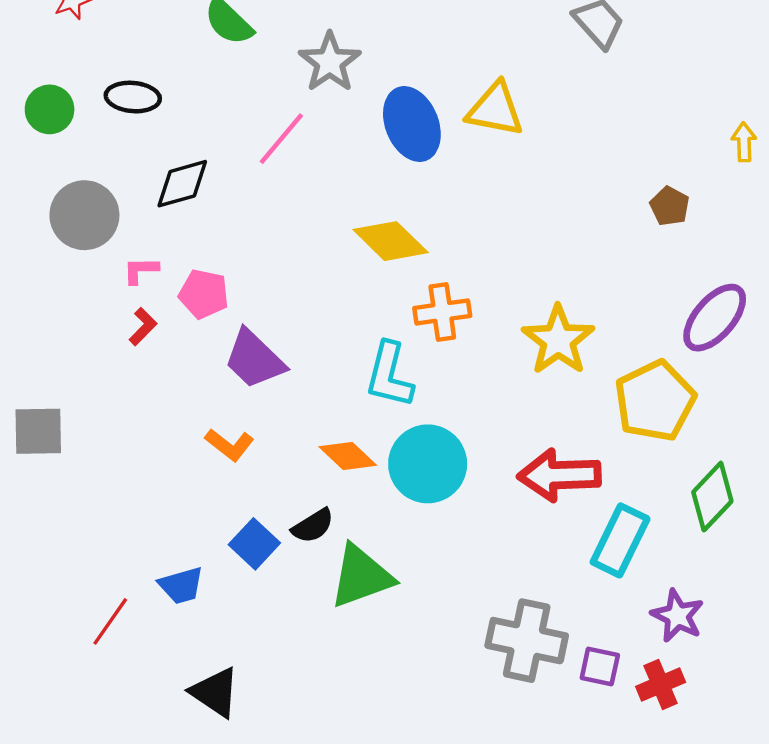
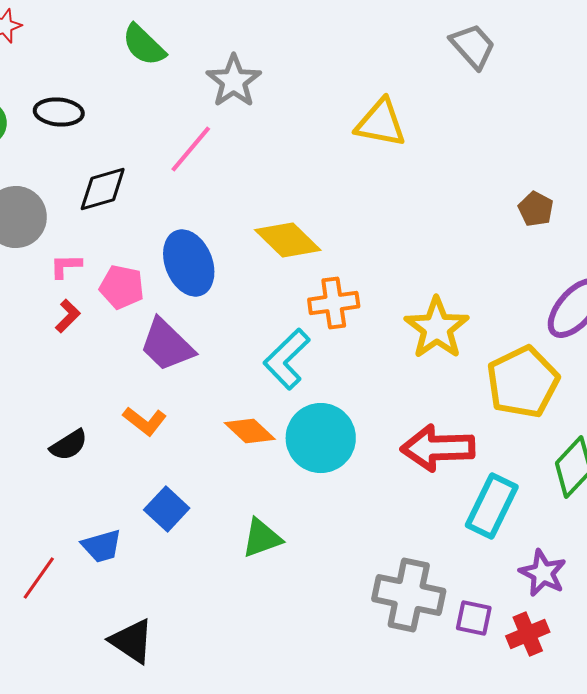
blue ellipse: (412, 124) -> (189, 263), moved
cyan L-shape: (389, 375) -> (287, 359), turned 32
black semicircle: (313, 526) -> (69, 445), moved
green triangle: (361, 576) -> (262, 538), size x0.7

